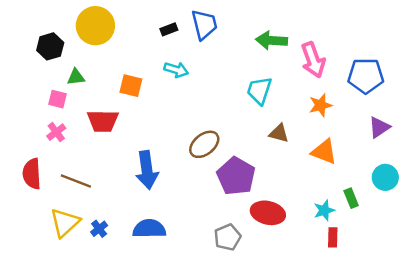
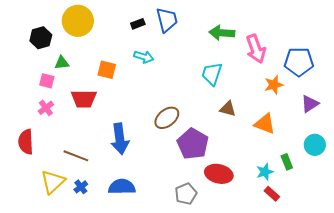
orange star: (320, 105) -> (274, 85), moved
brown line: (76, 181) -> (76, 156), moved
red rectangle: (333, 237) -> (272, 194), turned -49

